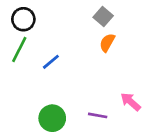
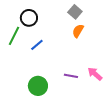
black circle: (23, 19) -> (29, 18), moved
purple line: (98, 115) -> (71, 76), moved

